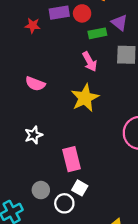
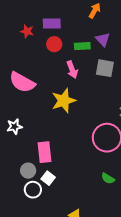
red circle: (82, 13) -> (54, 44), moved
pink semicircle: (35, 84) -> (22, 82), size x1.5
gray circle: (41, 190) -> (28, 171), moved

